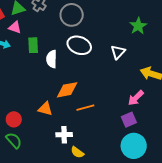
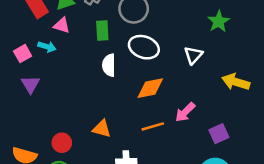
green rectangle: (33, 45) -> (102, 31), moved
orange diamond: (67, 90) -> (150, 88), moved
pink arrow: (136, 98) -> (185, 112), moved
purple square: (129, 120) -> (219, 134), moved

